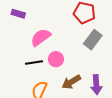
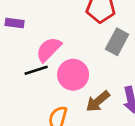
pink circle: (56, 59) -> (73, 75), size x1.5
black line: (34, 62) -> (36, 70), moved

